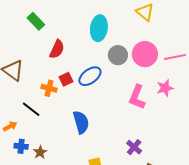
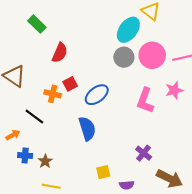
cyan ellipse: (99, 28) -> (128, 30), moved, turned 30
blue ellipse: (90, 76) -> (97, 95), moved

